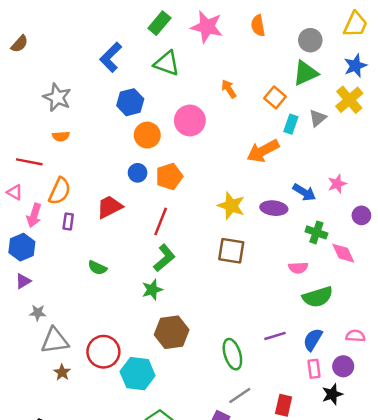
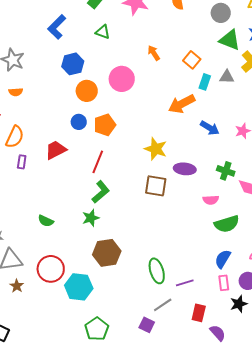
green triangle: (167, 63) -> (103, 32), size x0.7
green triangle: (305, 73) -> (230, 40), moved, turned 45
gray triangle: (318, 118) -> (227, 77), turned 42
blue arrow: (304, 192) -> (210, 128), moved
purple ellipse: (274, 208) -> (185, 169), moved
green semicircle: (97, 268) -> (46, 221), moved
purple line: (275, 336) -> (185, 283), moved

